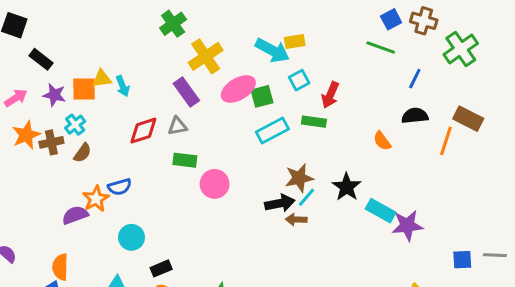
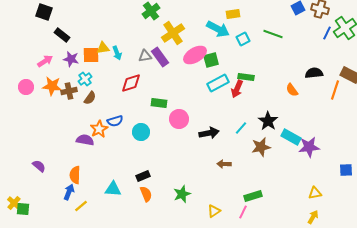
yellow rectangle: (295, 42) -> (233, 14), moved
green line: (381, 47) -> (273, 34), moved
blue line: (415, 79) -> (327, 33), moved
cyan square: (299, 80) -> (243, 39), moved
red arrow: (330, 95) -> (237, 89), moved
gray triangle: (177, 126) -> (145, 56), moved
orange star: (26, 135) -> (52, 86), turned 30
brown star: (299, 178) -> (261, 147), moved
black arrow: (280, 203) -> (209, 133), moved
purple semicircle: (75, 215) -> (85, 140), turned 30
brown arrow: (296, 220) -> (224, 164), moved
cyan circle: (131, 237) -> (141, 132), moved

